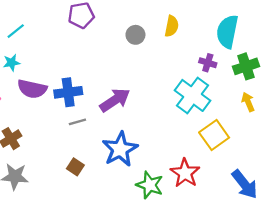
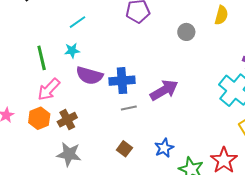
yellow semicircle: (172, 26) -> (221, 15), moved
blue star: (120, 149) -> (164, 148), moved, size x0.6

